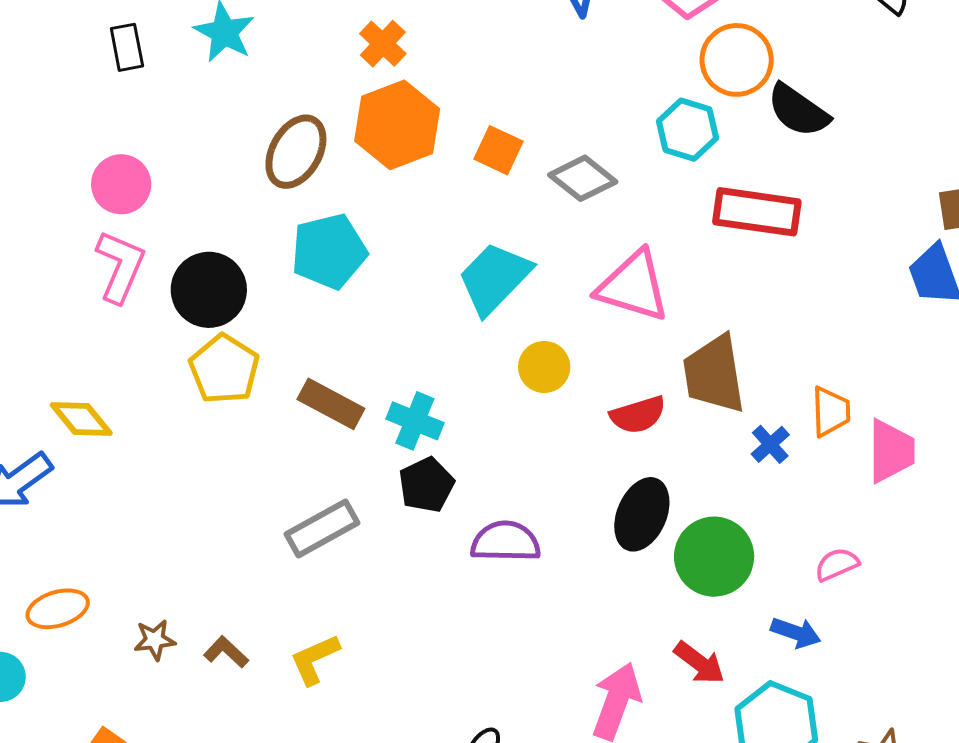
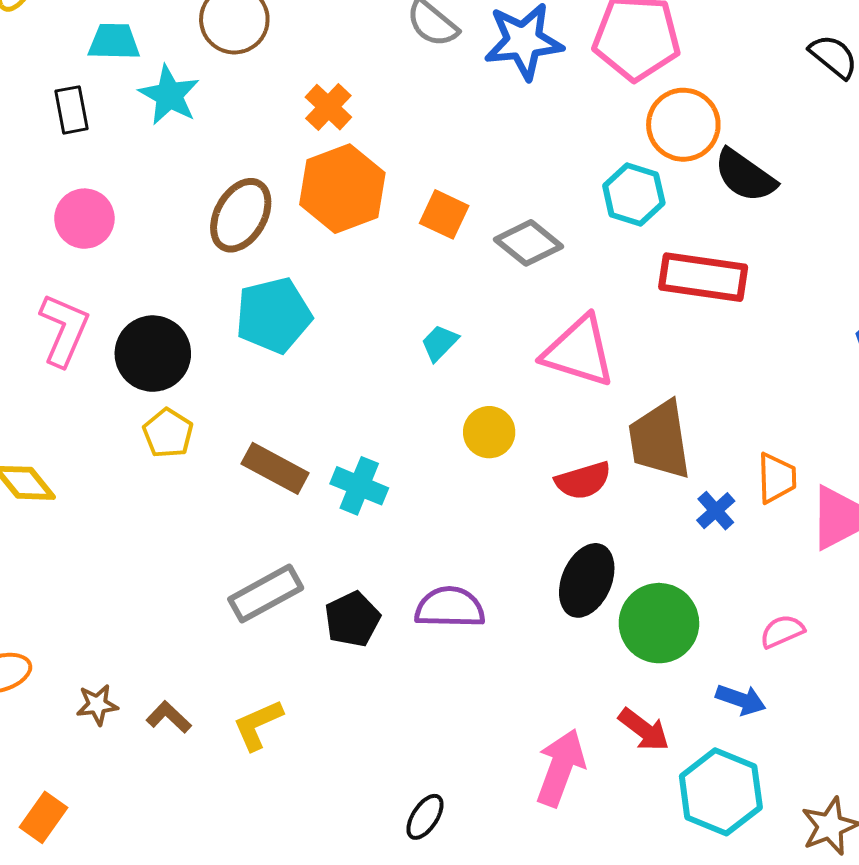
pink circle: (121, 184) -> (84, 219), moved
cyan trapezoid: (494, 278) -> (439, 343), size x0.5
yellow pentagon: (224, 369) -> (168, 433), size x0.7
black pentagon: (426, 485) -> (352, 619), moved

